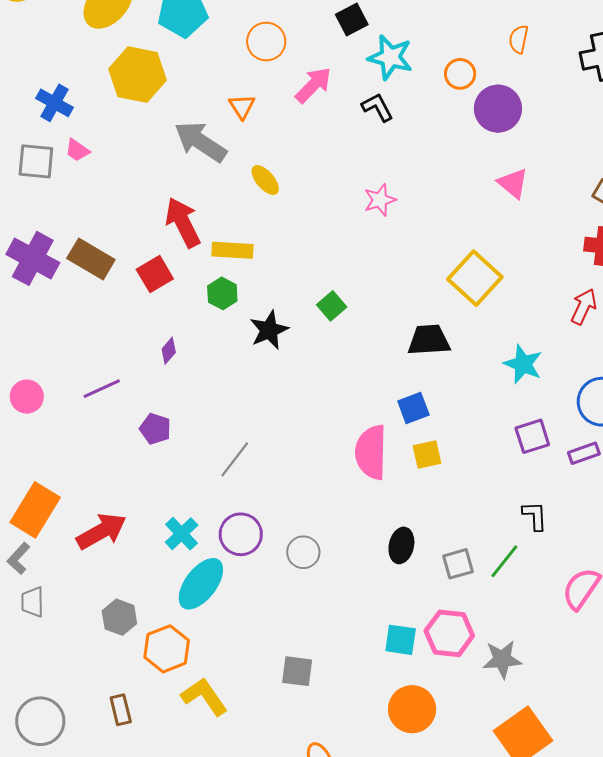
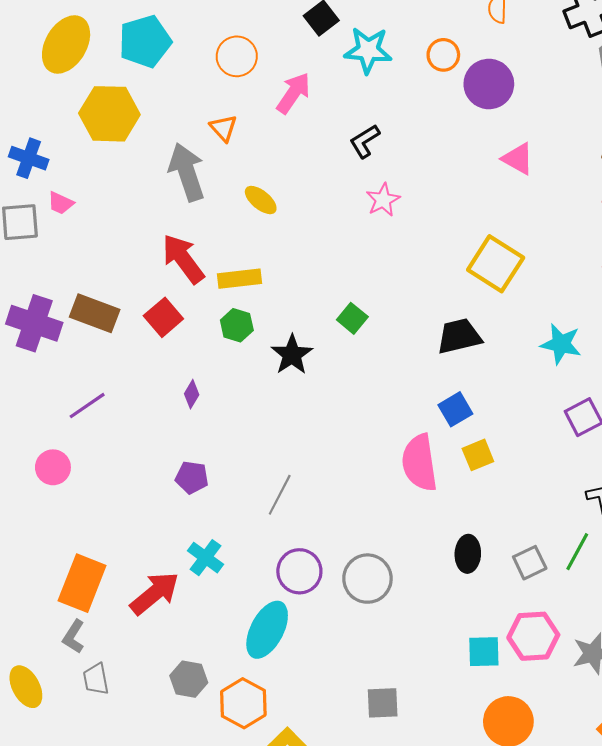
black L-shape: (378, 107) -> (365, 141), moved, turned -84
gray arrow: (201, 142) -> (187, 172), turned 48
purple line: (102, 389) -> (87, 406), moved
cyan cross: (182, 534) -> (206, 558), moved
gray circle: (303, 552) -> (367, 579), size x1.4

